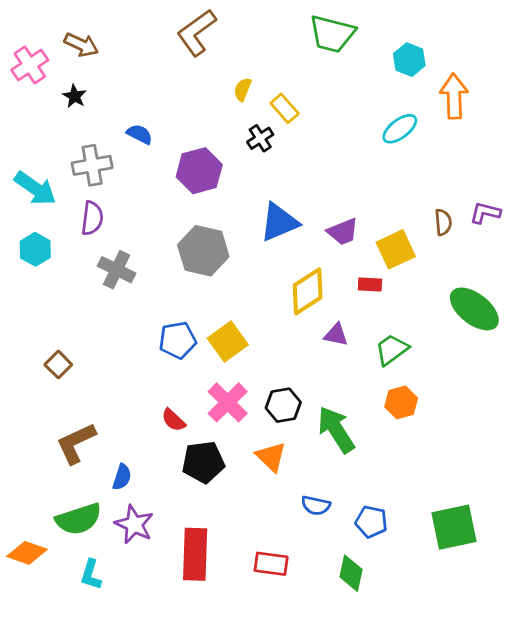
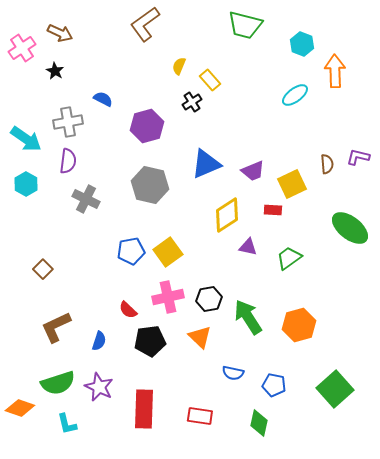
pink cross: (228, 402) -> (168, 297), turned 32
orange hexagon: (401, 402) -> (299, 325), moved, size x1.4
blue semicircle: (122, 477) -> (99, 341), moved
green square: (454, 527) -> (335, 389), turned -30
cyan L-shape: (91, 575) -> (67, 424), turned -30

